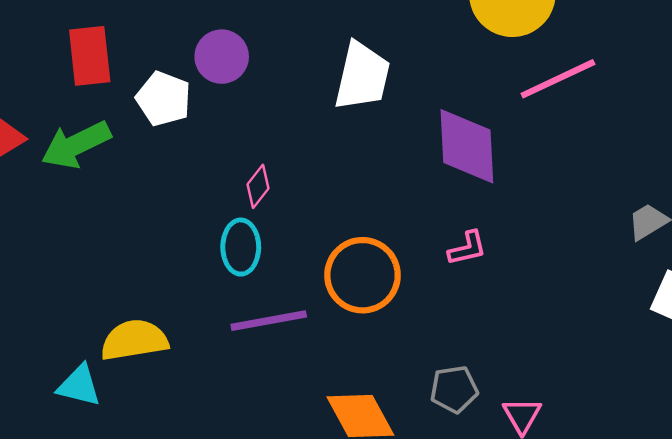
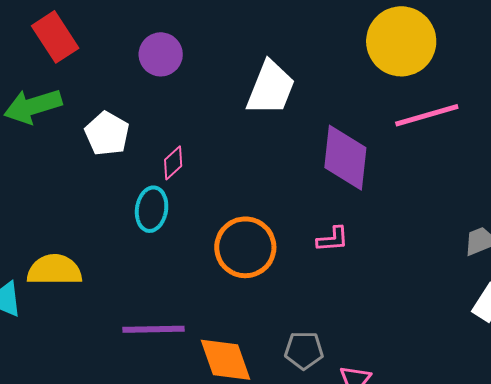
red rectangle: (90, 56) -> (55, 37), turned -36
white pentagon: (164, 99) -> (107, 134), moved
purple line: (269, 321) -> (154, 329), moved

